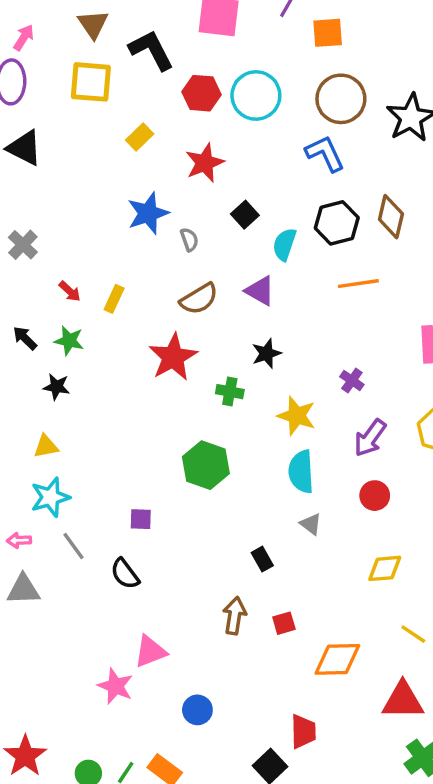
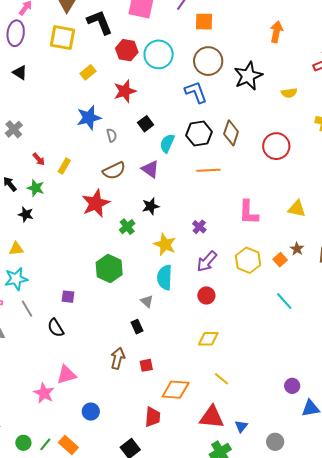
black triangle: (24, 148) -> (20, 73), size x0.7
green cross: (230, 392) -> (127, 227), turned 35
gray triangle: (311, 524) -> (147, 301), moved
red trapezoid: (303, 731) -> (153, 417), moved

